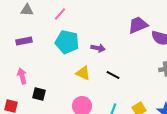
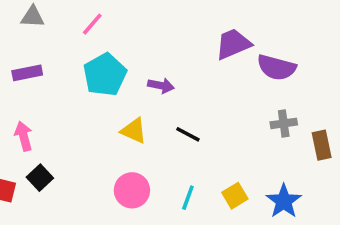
cyan pentagon: (67, 42) -> (105, 75), turned 30
black square: (39, 94) -> (40, 178), moved, turned 32

